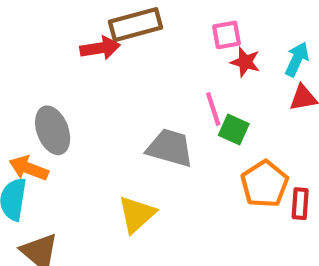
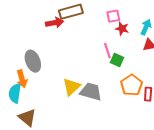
gray trapezoid: (170, 148) -> (91, 92), moved
orange arrow: (29, 168) -> (22, 79), turned -126
yellow triangle: (137, 214) -> (72, 87), moved

